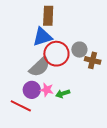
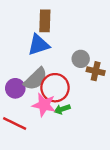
red circle: (56, 54) -> (55, 88), moved
purple circle: (32, 90) -> (15, 88), moved
pink star: (47, 90) -> (44, 105), size x1.5

